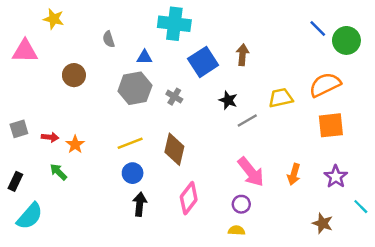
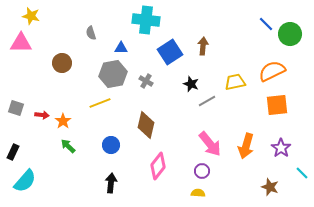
yellow star: (54, 19) -> (31, 16), moved
gray square: (19, 129) -> (16, 108), turned 35
yellow line: (130, 143) -> (100, 103), moved
green arrow: (58, 172) -> (68, 146), moved
orange arrow: (294, 174) -> (246, 146), size x1.4
black arrow: (140, 204) -> (111, 183), moved

